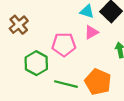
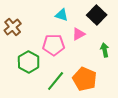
cyan triangle: (87, 11) -> (62, 15), moved
green line: (66, 84) -> (56, 81), turned -65

